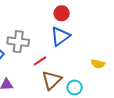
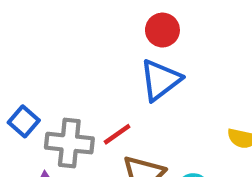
gray cross: (18, 42) -> (69, 143), moved

